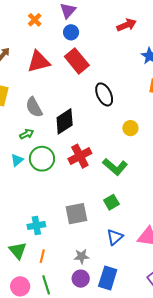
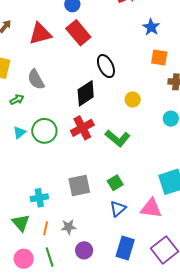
black diamond: (65, 121) -> (86, 93), moved
green arrow: (27, 134) -> (17, 100), moved
green square: (111, 202) -> (115, 183), moved
gray star: (82, 256) -> (69, 227), moved
blue rectangle: (108, 278) -> (125, 248), moved

